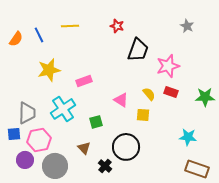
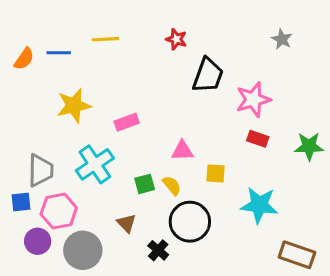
blue line: (39, 35) -> (59, 53), turned -63
yellow semicircle: (149, 94) -> (172, 185), moved
pink triangle: (121, 100) -> (182, 151), turned -35
cyan star: (188, 137) -> (259, 205), moved, size x1.4

